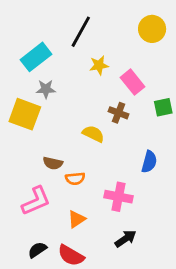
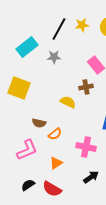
yellow star: (99, 65) -> (82, 25), moved
gray star: (46, 89) -> (54, 57), moved
brown cross: (118, 113) -> (86, 87), turned -32
orange semicircle: (75, 179) -> (55, 134), turned -32

